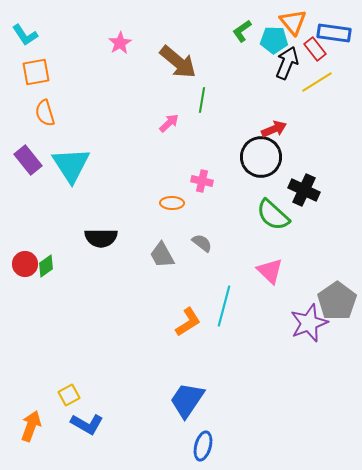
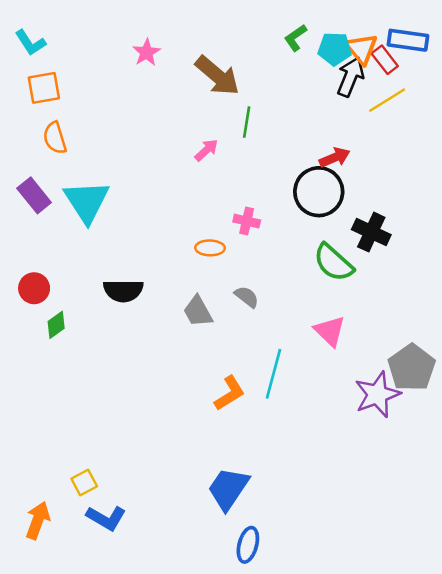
orange triangle: (293, 22) -> (361, 49), moved
red circle: (25, 264) -> (34, 288), moved

